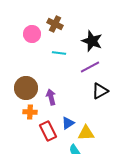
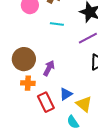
purple arrow: (51, 97) -> (49, 68), turned 42
yellow triangle: (86, 133) -> (84, 104), turned 42

